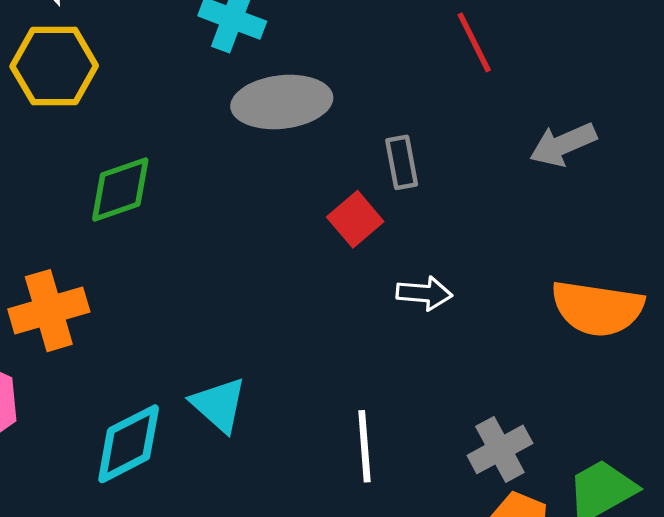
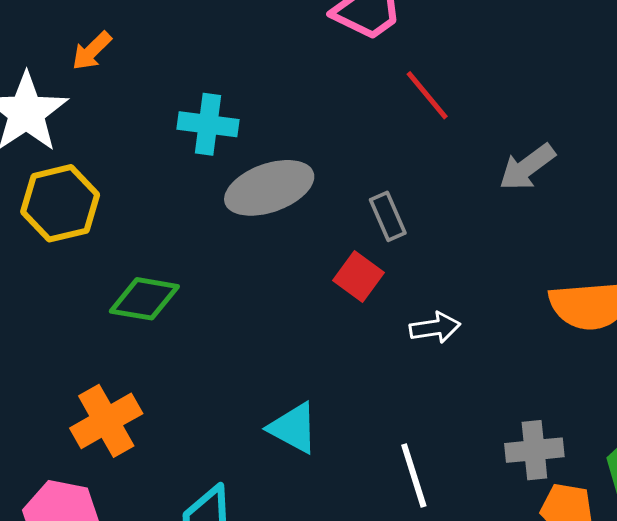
green diamond: (120, 189) -> (144, 299), turned 42
cyan triangle: (219, 405) -> (293, 428), moved
gray cross: (500, 449) -> (534, 450), turned 36

